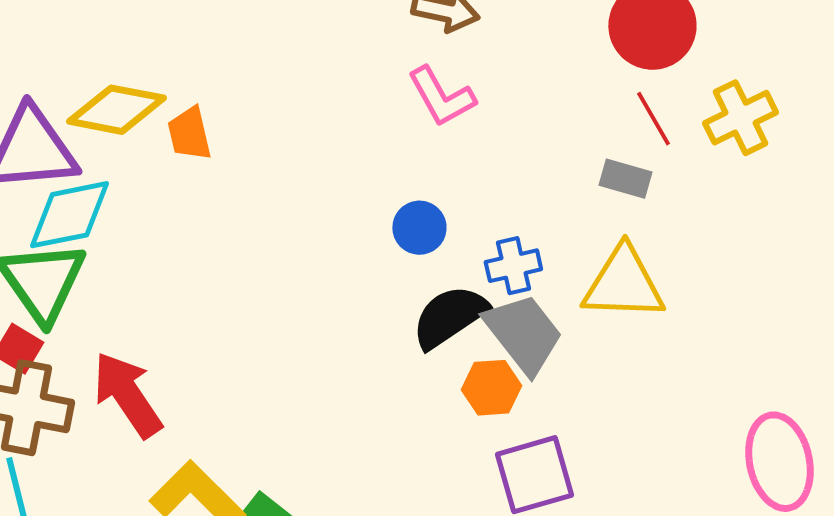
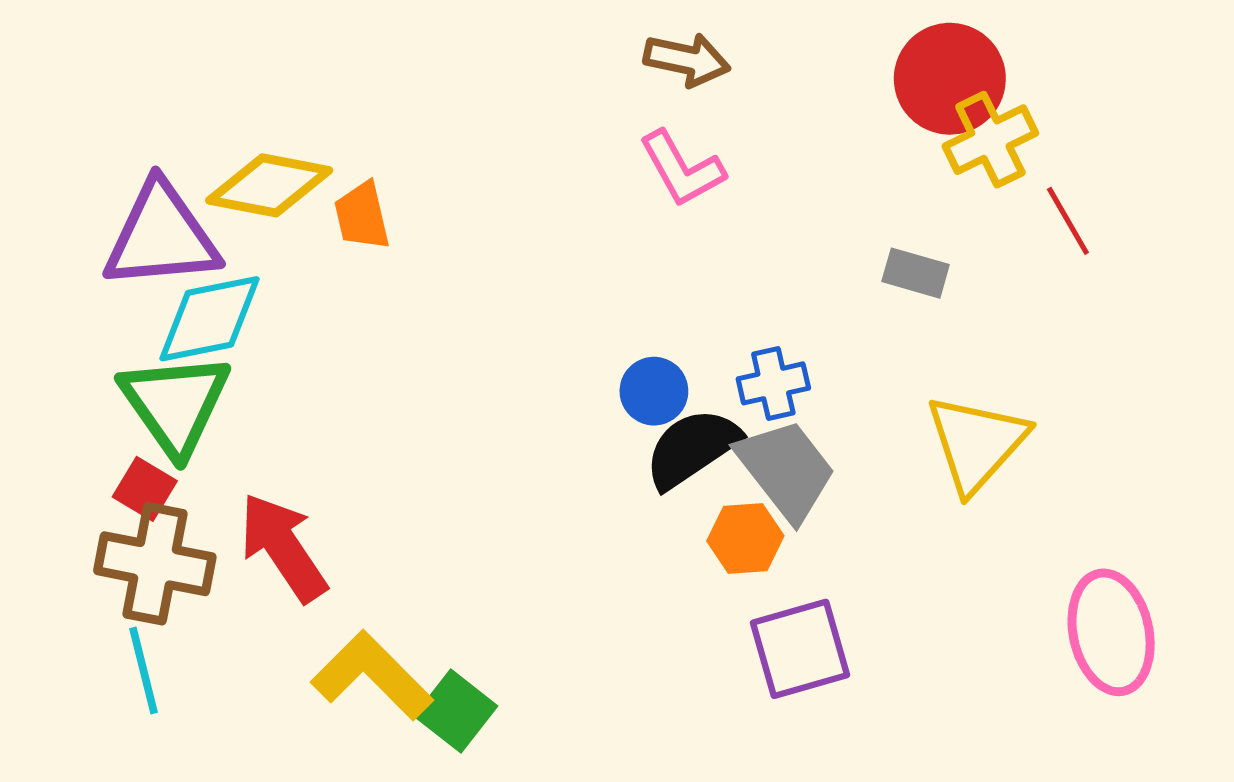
yellow cross: (740, 118) -> (990, 140), moved
red line: (653, 119) -> (1068, 221), moved
blue circle: (419, 228) -> (654, 391), moved
yellow triangle: (623, 284) -> (976, 443), moved, turned -50

